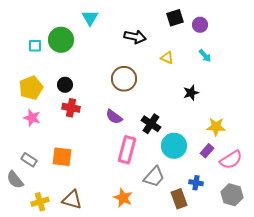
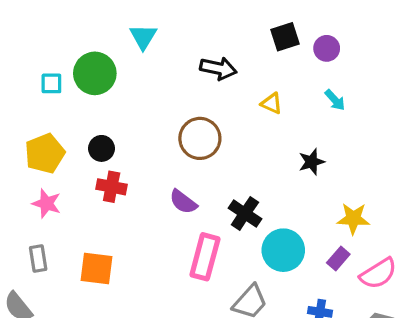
gray rectangle: (29, 160) -> (38, 258), moved, turned 49

